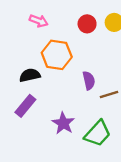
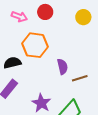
red circle: (87, 24) -> (45, 12), moved

